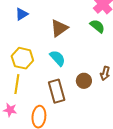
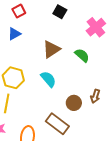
green semicircle: (97, 26) -> (82, 55), moved
brown rectangle: (57, 91) -> (57, 124), moved, turned -40

